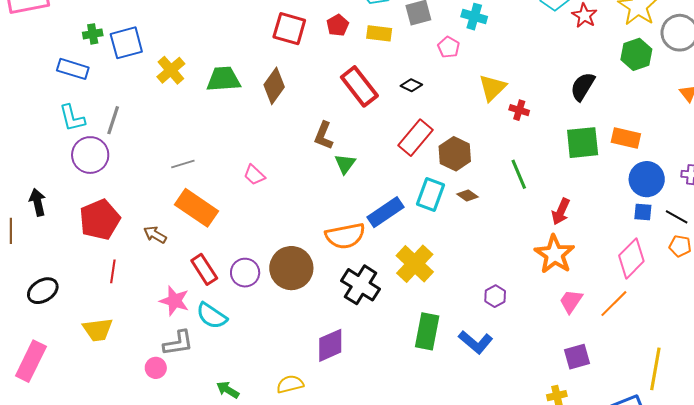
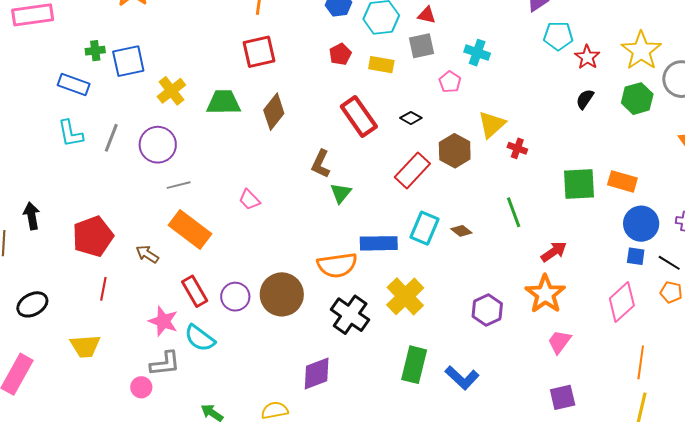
red square: (289, 29) -> (259, 52), moved, turned -32
black semicircle: (583, 87) -> (585, 99), moved, size x0.7
brown hexagon: (455, 154) -> (455, 151), moved
purple circle: (90, 155) -> (158, 145), moved
blue rectangle: (386, 212) -> (379, 243), turned 30
red arrow: (561, 212) -> (554, 252), turned -152
purple hexagon: (495, 296) -> (487, 310), moved, size x1.4
orange line: (614, 304) -> (641, 362), moved, turned -40

